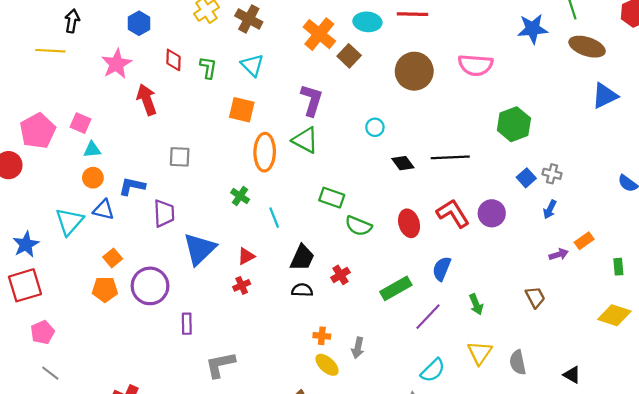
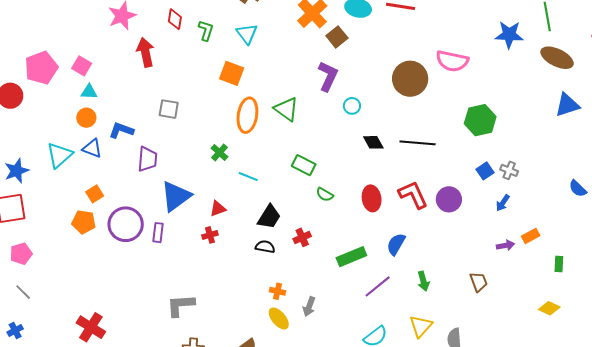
brown circle: (414, 71) -> (410, 79), moved
purple L-shape: (312, 100) -> (328, 76), moved
cyan line: (274, 218) -> (248, 177), turned -54
green semicircle: (358, 226) -> (325, 195), size x0.7
yellow diamond: (614, 315) -> (549, 308), size x0.7
purple rectangle: (187, 324) -> (158, 233), moved

